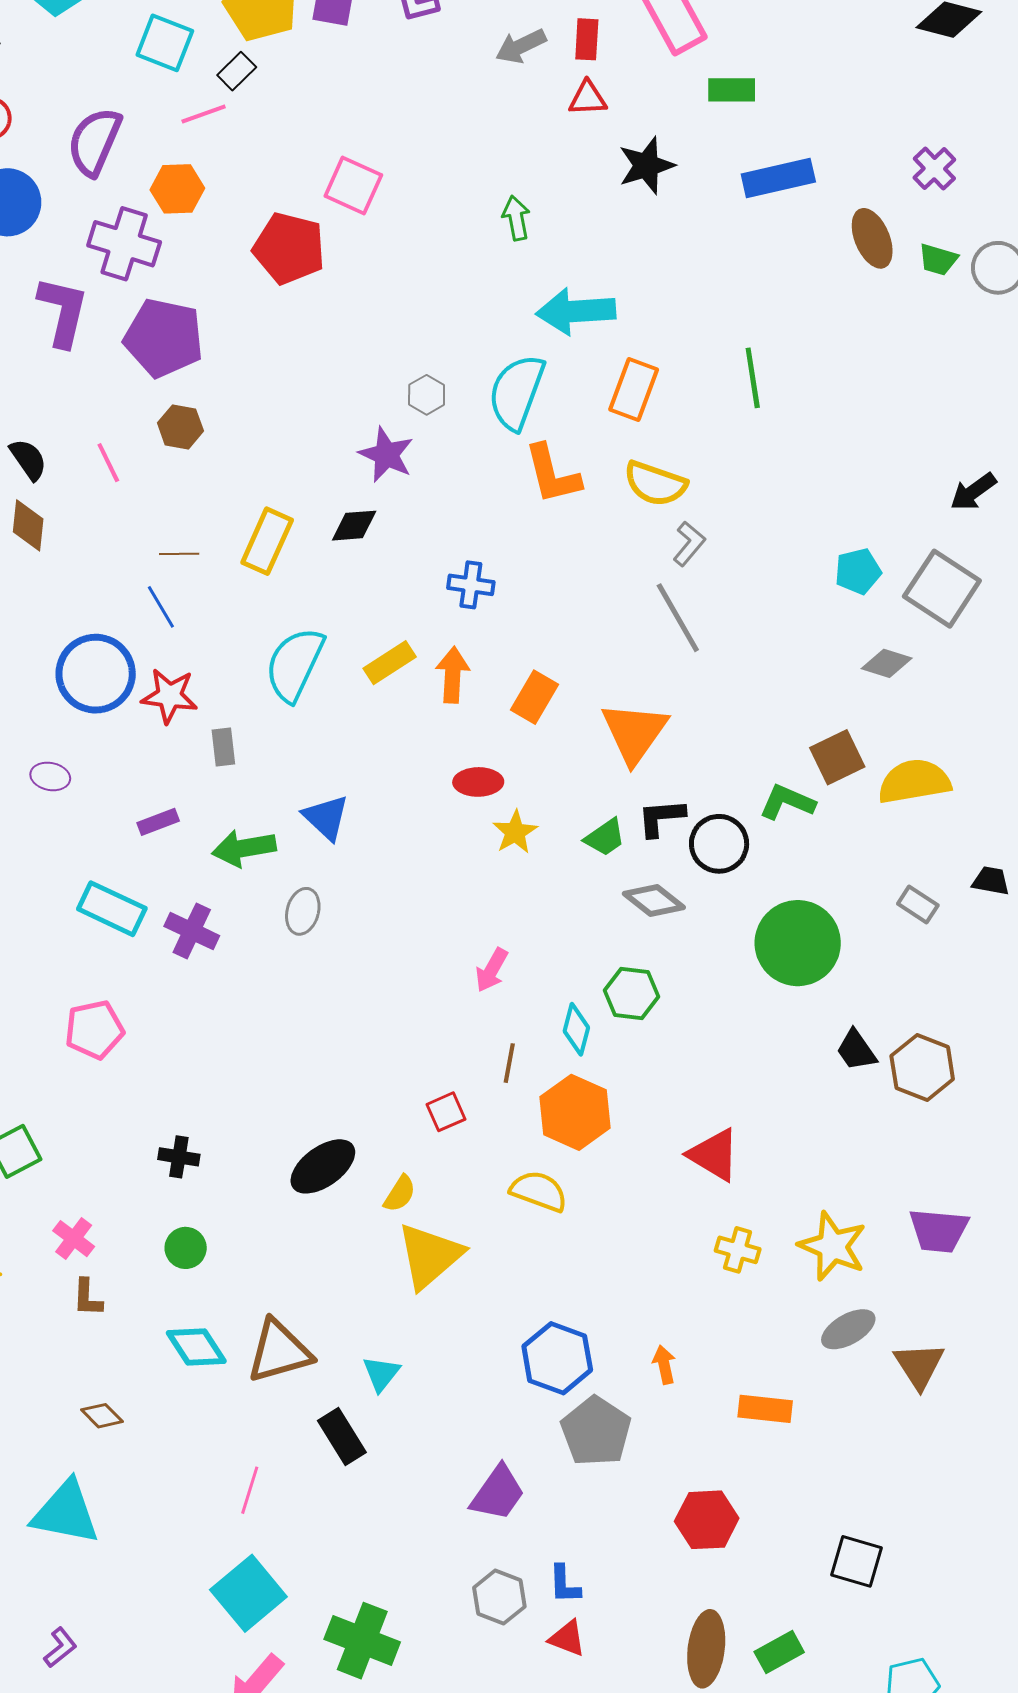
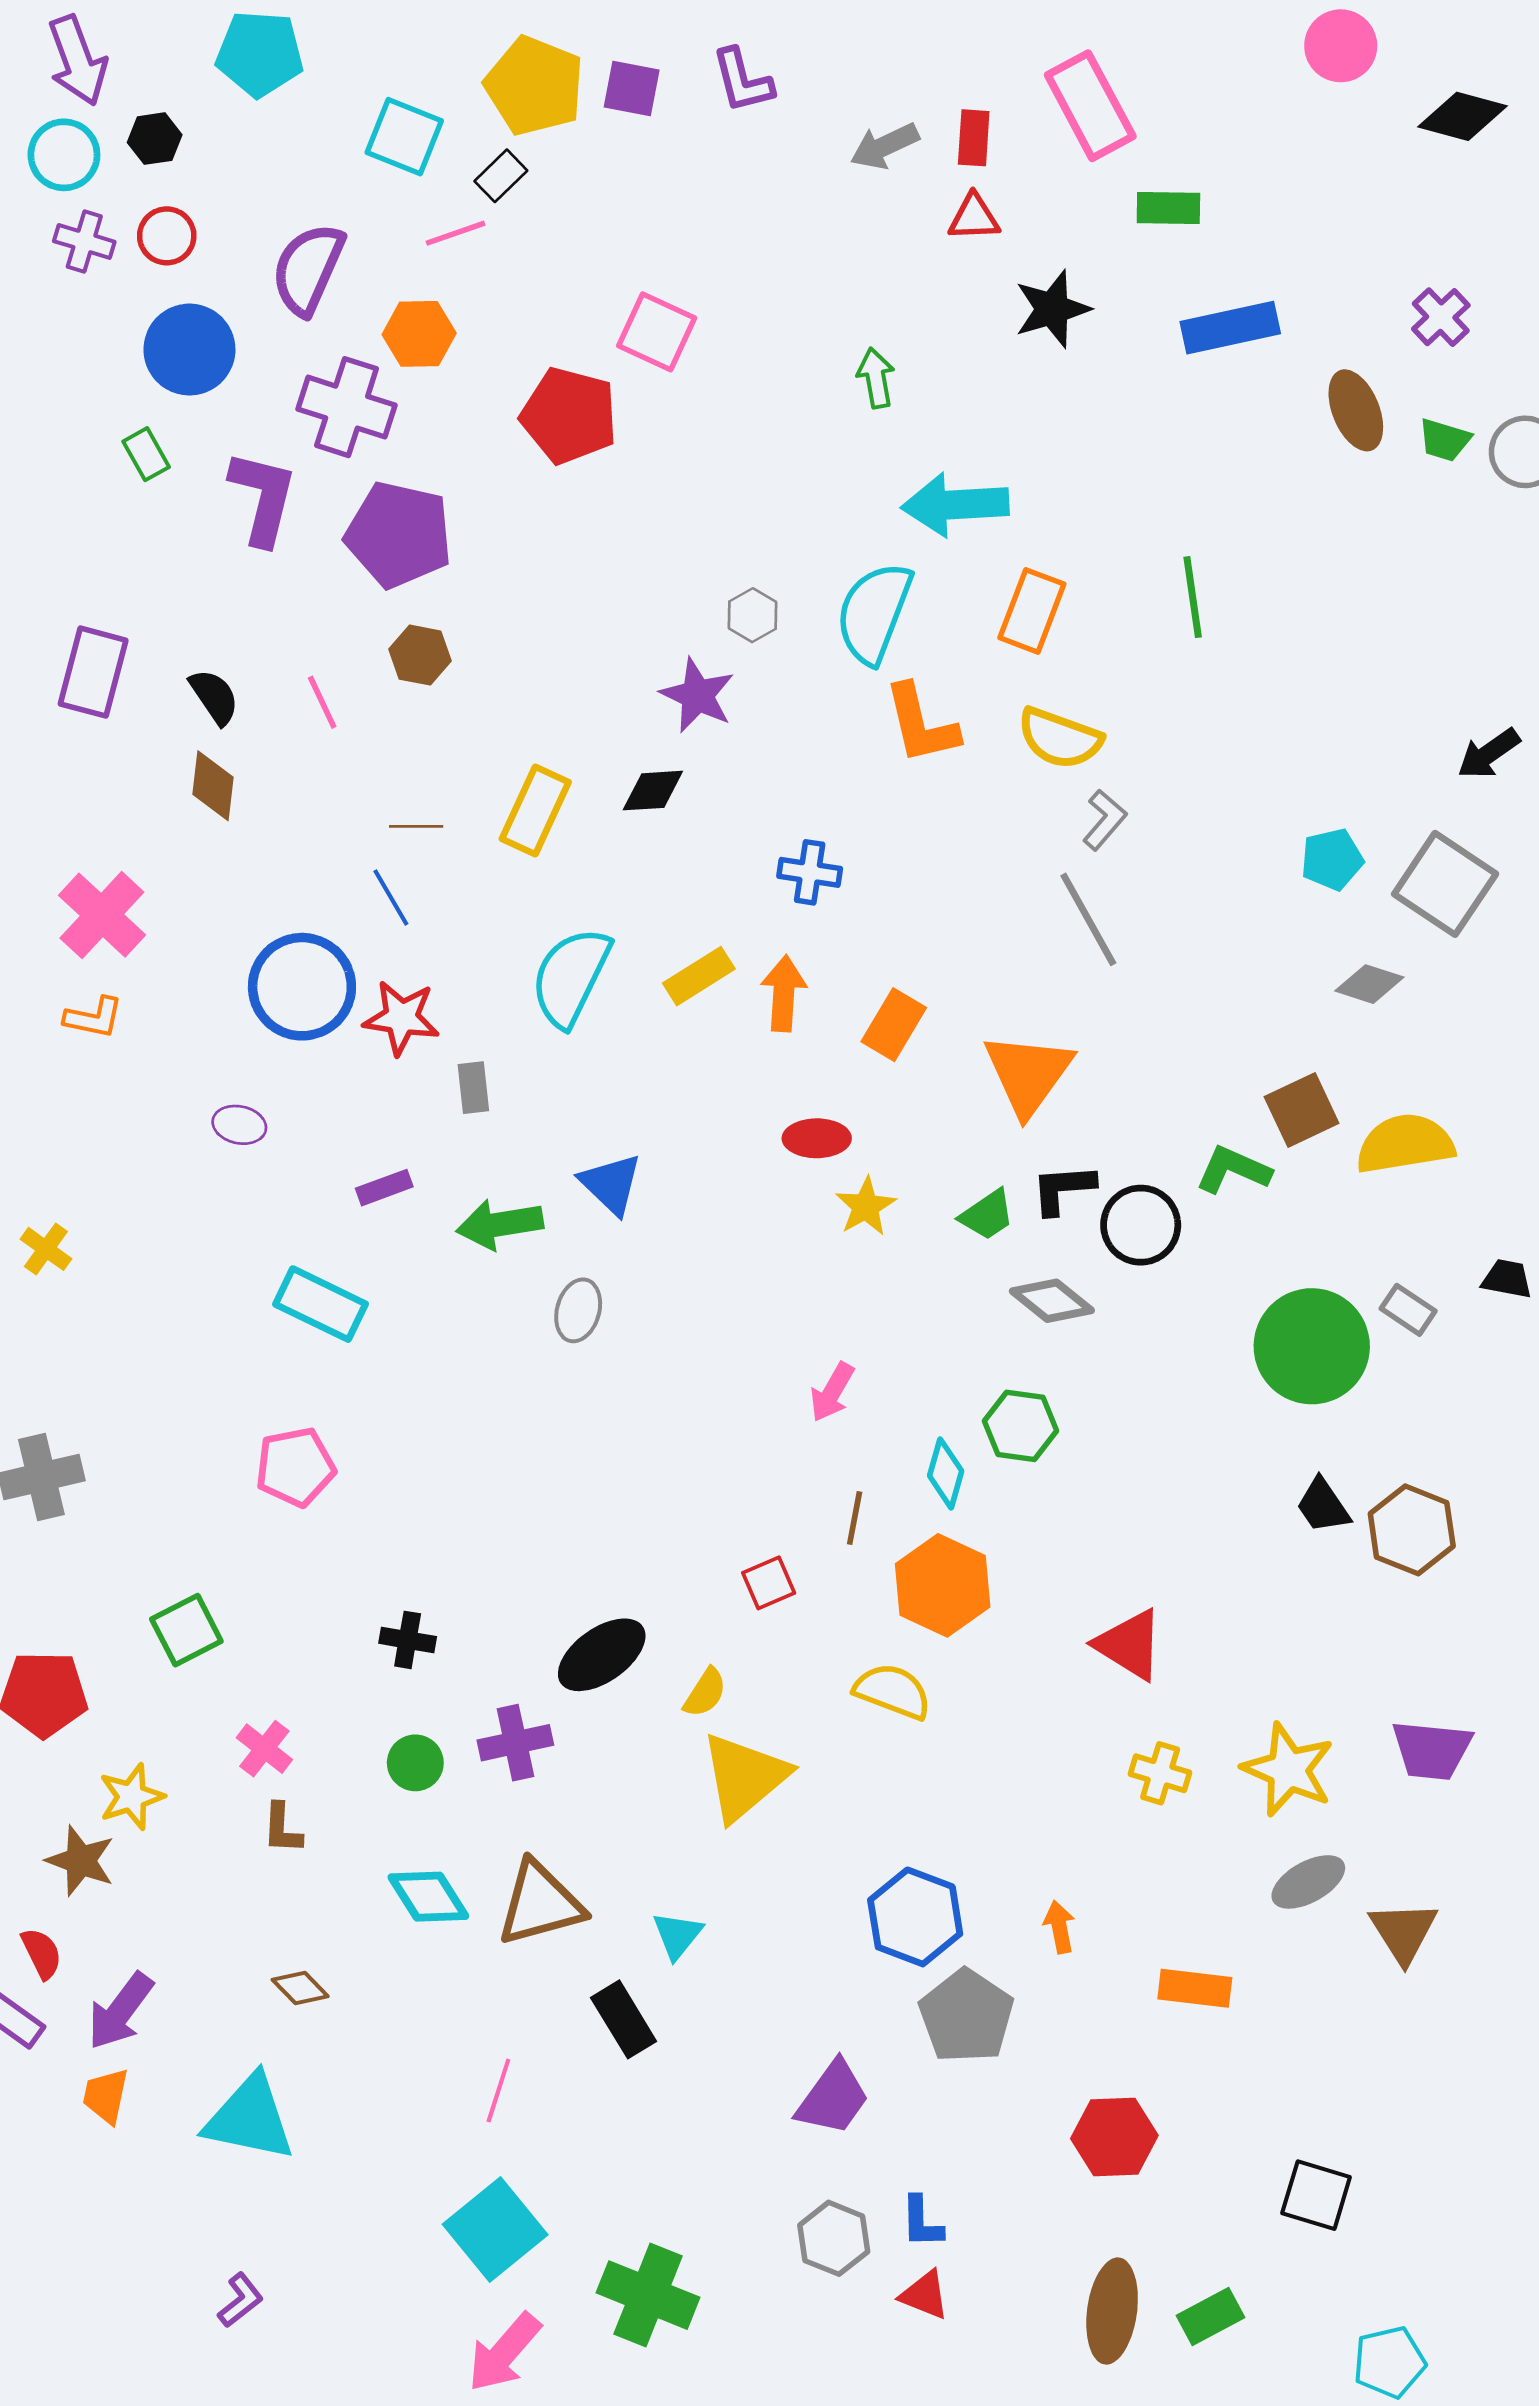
purple cross: (192, 931) -> (515, 1743), moved, turned -38
green circle: (798, 943) -> (1312, 1346), moved

